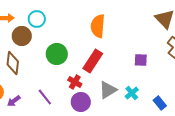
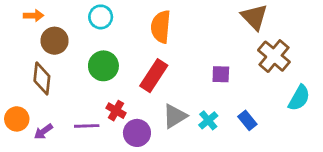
cyan circle: (37, 19) -> (101, 17), moved
red cross: (75, 82) -> (116, 111), moved
purple line: (45, 97) -> (87, 126), turned -54
blue rectangle: (160, 103) -> (247, 120), moved

